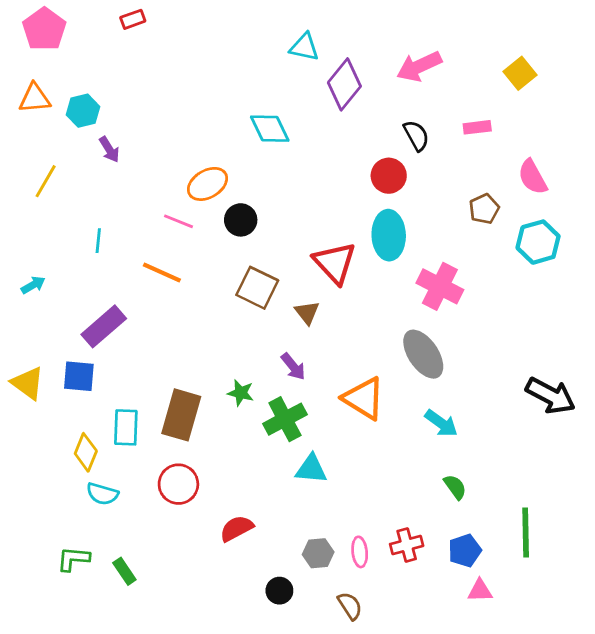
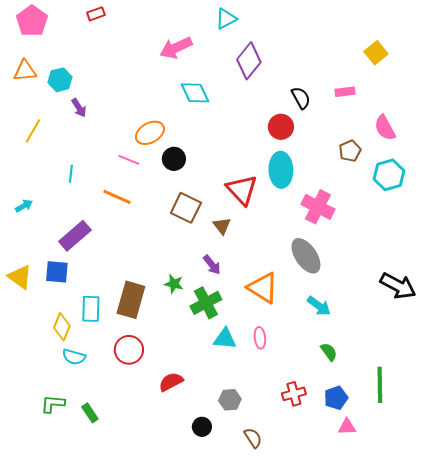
cyan triangle: (304, 47) -> (226, 19), moved, turned -40
pink arrow: (419, 66) -> (176, 48), moved
pink ellipse: (360, 552) -> (260, 338), moved

